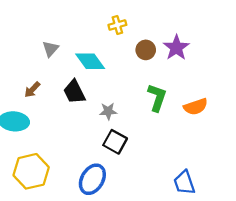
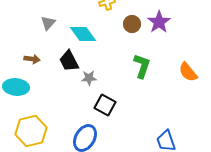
brown arrow: (32, 90) -> (32, 59), turned -126
orange semicircle: (196, 107) -> (188, 72), moved, turned 70
gray star: (108, 111) -> (89, 78), moved

